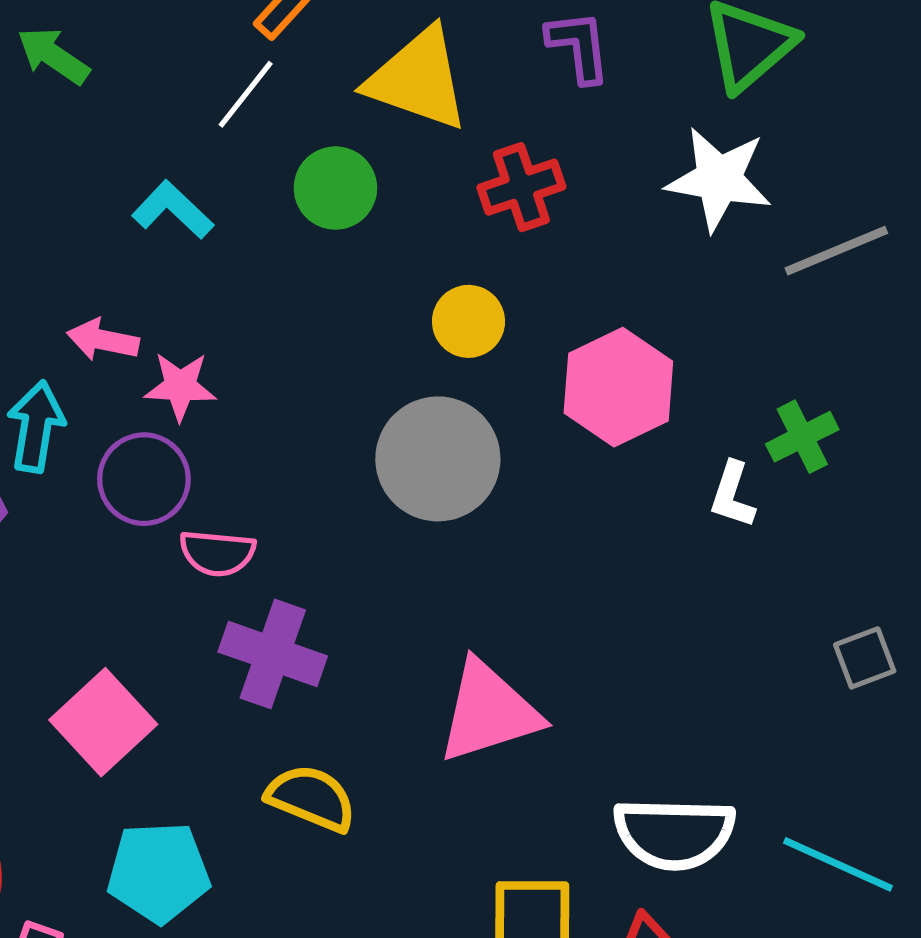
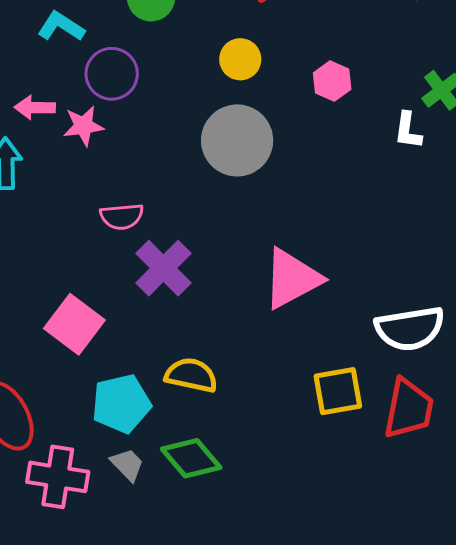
pink hexagon: (618, 387) -> (332, 81), size x0.6
purple circle: (144, 479) -> (112, 74), moved
purple cross: (273, 654) -> (163, 268), turned 36
yellow semicircle: (311, 798) -> (191, 375), moved

